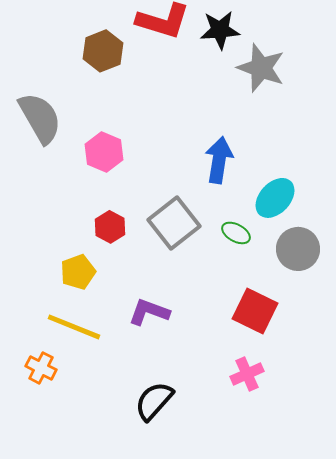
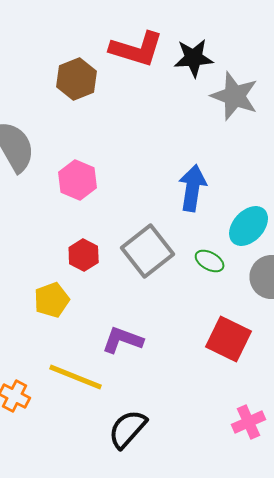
yellow line: (74, 327) -> (76, 377), moved
pink cross: (247, 374) -> (249, 422), moved

